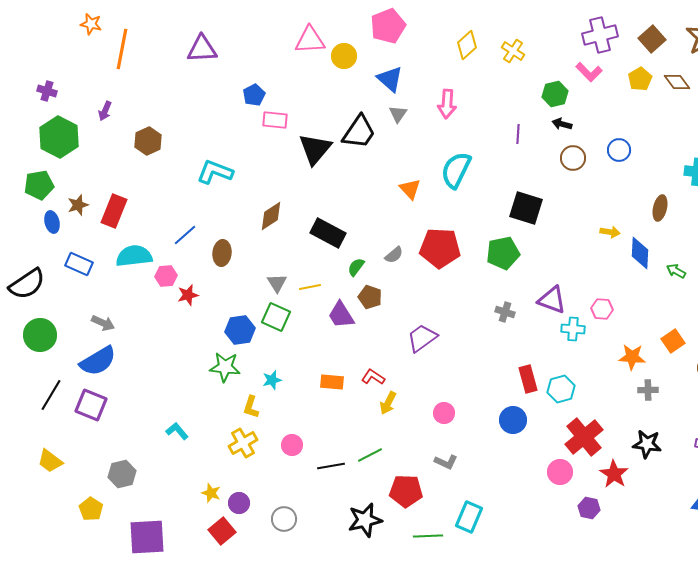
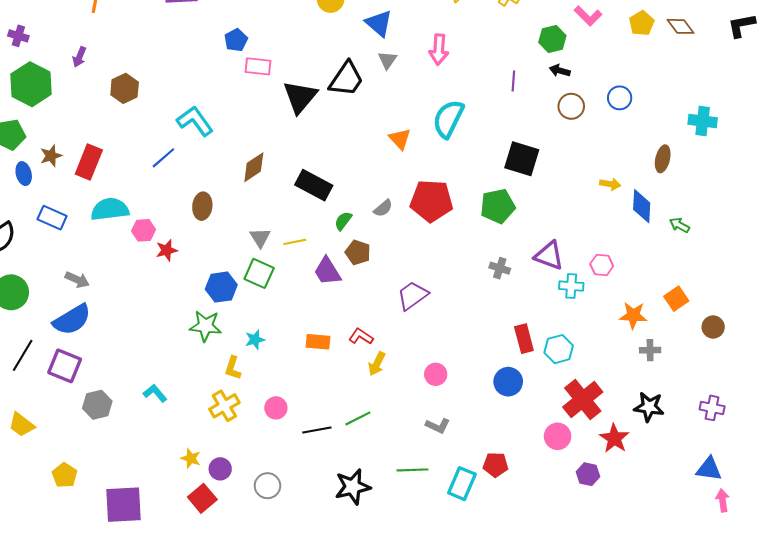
cyan L-shape: (215, 172) -> (195, 121), turned 33
blue line: (185, 235) -> (163, 158), moved
gray hexagon: (122, 474) -> (97, 405), moved
red pentagon: (406, 491) -> (496, 465), moved, size x0.7
green line: (428, 536) -> (413, 470), moved

